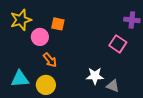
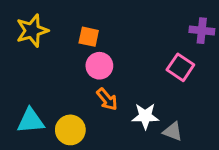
pink circle: (40, 37) -> (99, 66), moved
orange arrow: (50, 60) -> (107, 99), moved

